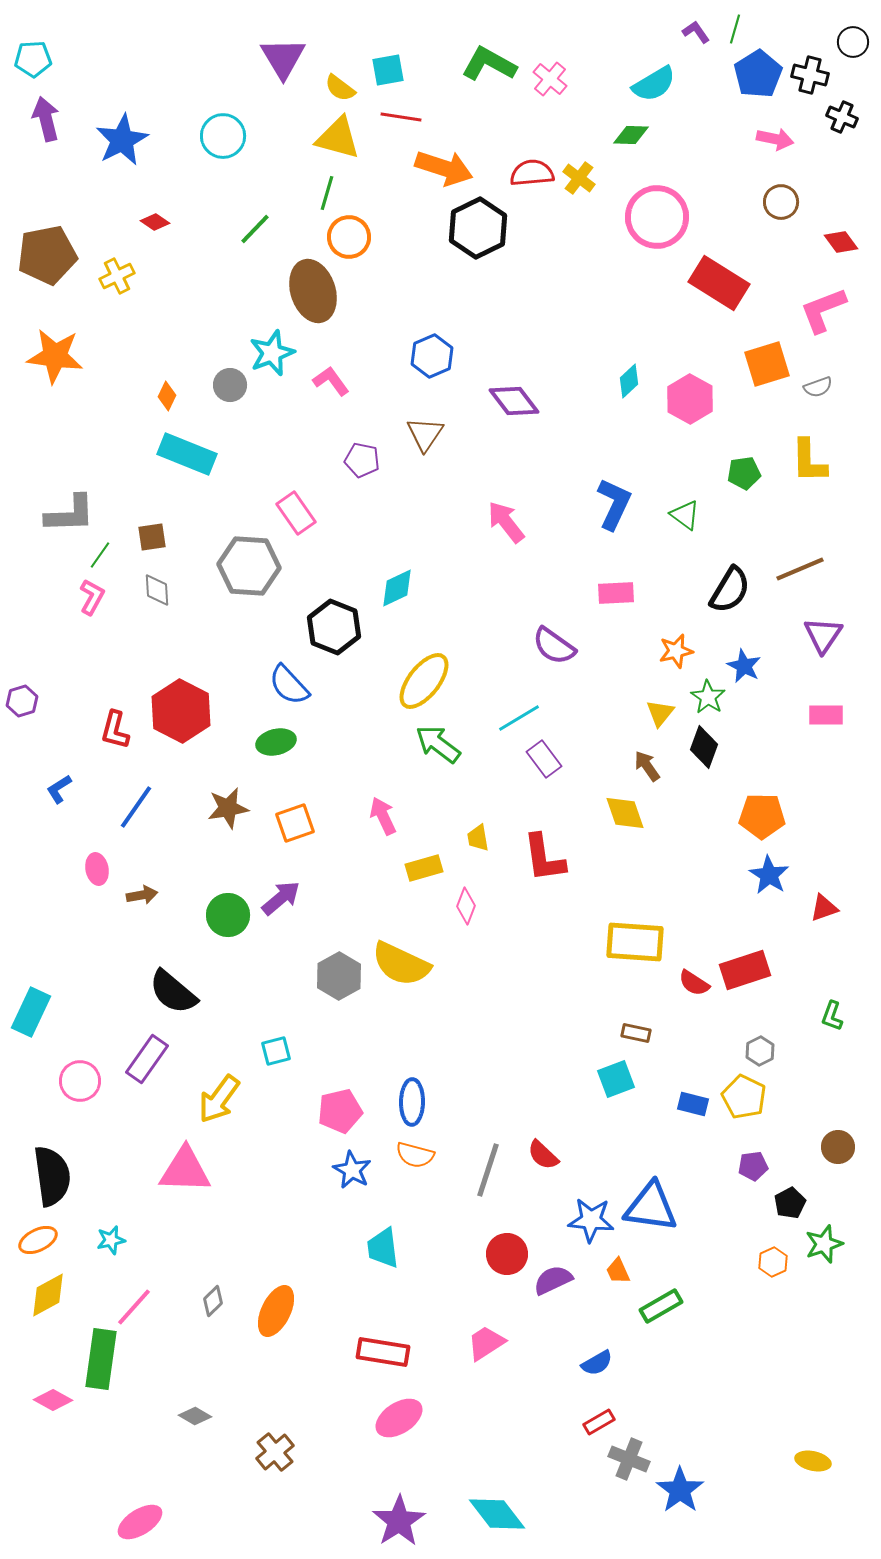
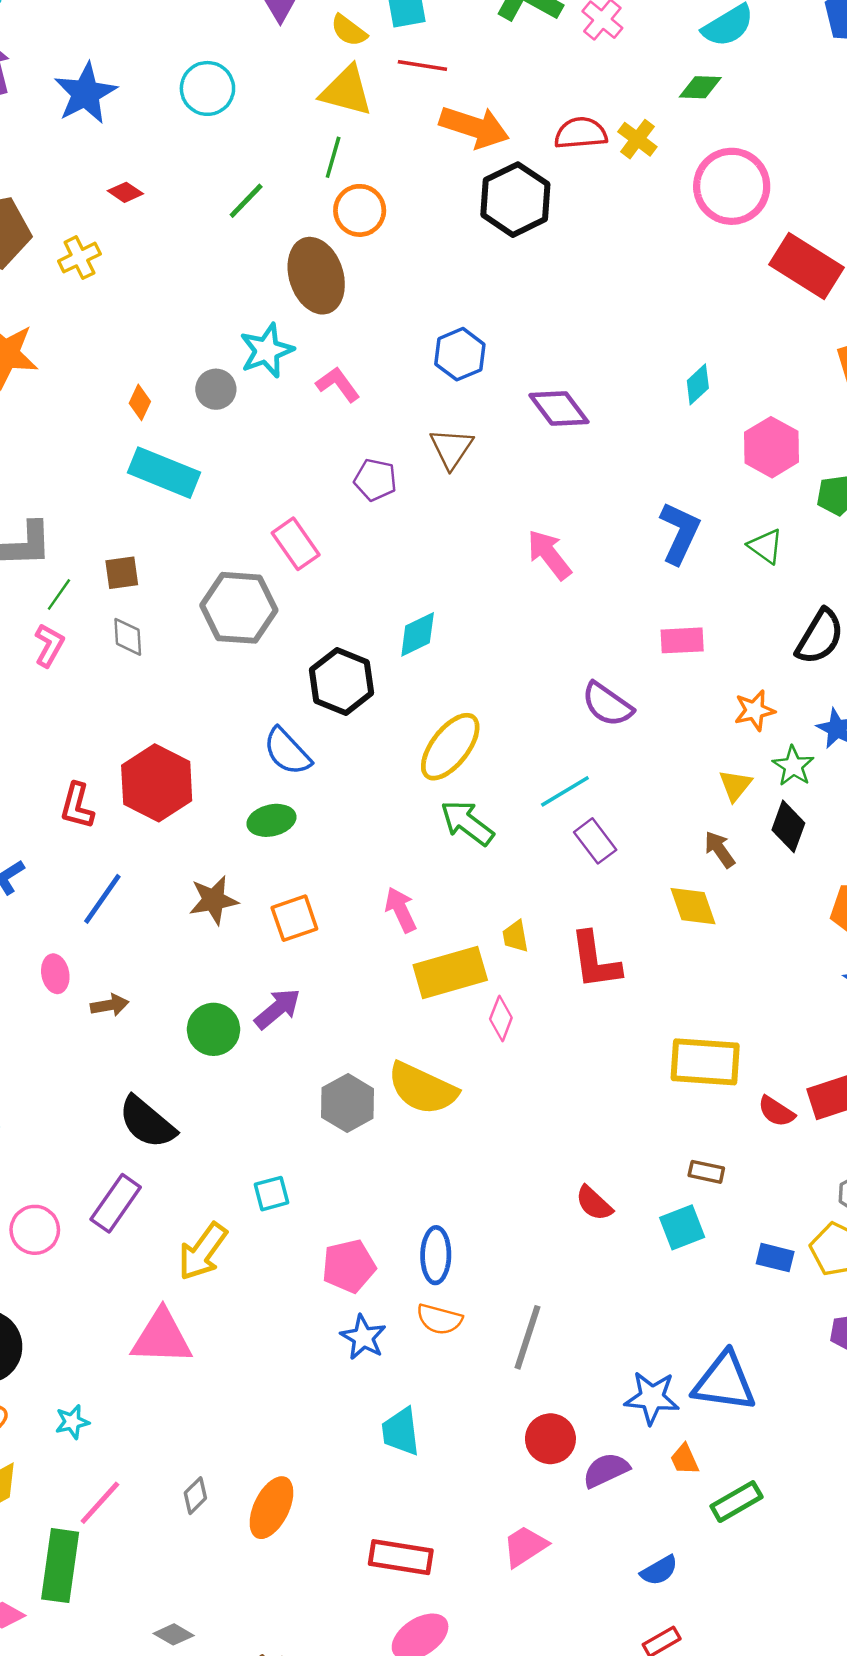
pink hexagon: (690, 399) -> (772, 447), moved
yellow rectangle: (424, 868) -> (450, 973), size x1.6
red semicircle: (543, 1155) -> (594, 1203), moved

